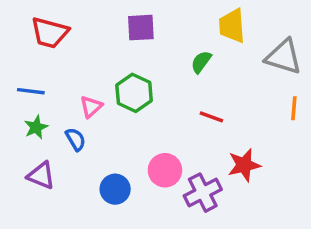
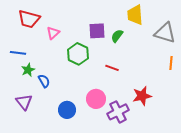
purple square: (141, 28) -> (97, 31), moved
pink triangle: (91, 107) -> (53, 33), moved
red line: (211, 117) -> (112, 68), moved
green star: (36, 127) -> (28, 70), moved
purple triangle: (41, 175) -> (24, 102), turned 30

